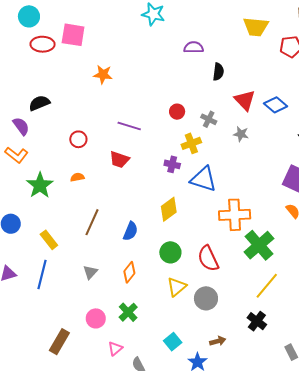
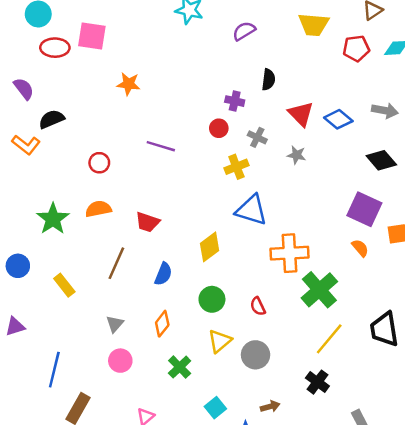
purple semicircle: (194, 47) -> (244, 31), moved, turned -30
purple semicircle: (21, 126) -> (24, 89), moved
orange L-shape: (16, 155) -> (26, 145), moved
red trapezoid: (119, 160) -> (148, 222), moved
purple cross: (172, 164) -> (235, 101), moved
orange semicircle: (77, 177) -> (98, 209), size x1.5
red semicircle: (208, 258) -> (258, 306), size x0.6
blue line: (42, 275) -> (54, 370), moved
green cross: (128, 312) -> (180, 367), moved
pink circle: (96, 318) -> (120, 361), moved

